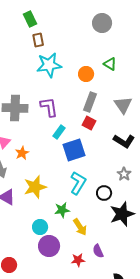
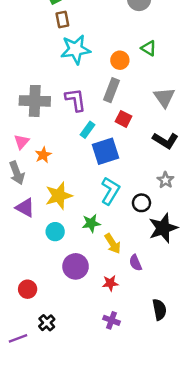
gray rectangle: (90, 102) -> (111, 90), moved
cyan circle: (40, 227) -> (55, 232), moved
purple semicircle: (98, 251) -> (135, 263), moved

